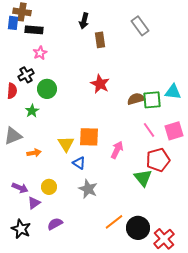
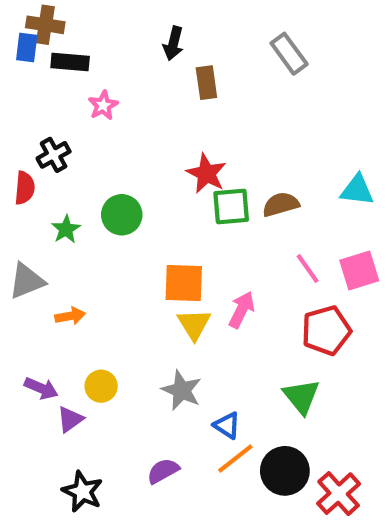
pink star: (40, 53) -> (103, 105), moved
green circle: (47, 89) -> (122, 215), moved
green square: (152, 100) -> (231, 207), moved
yellow triangle: (66, 144) -> (194, 324), moved
blue triangle: (79, 163) -> (227, 425), moved
green triangle: (143, 178) -> (301, 397), moved
purple semicircle: (55, 224) -> (163, 471), moved
black star: (21, 229) -> (82, 492), moved

